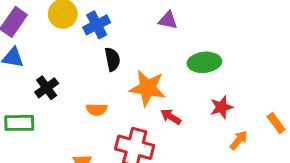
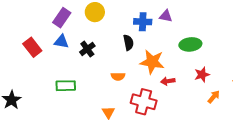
blue cross: (97, 25) -> (143, 22), moved, turned 30
black cross: (47, 88) -> (87, 49), moved
red arrow: (171, 117) -> (168, 81), turned -40

